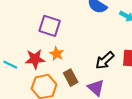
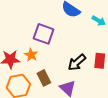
purple square: (50, 26) -> (44, 34), moved

